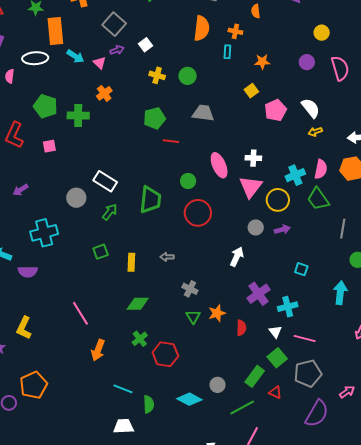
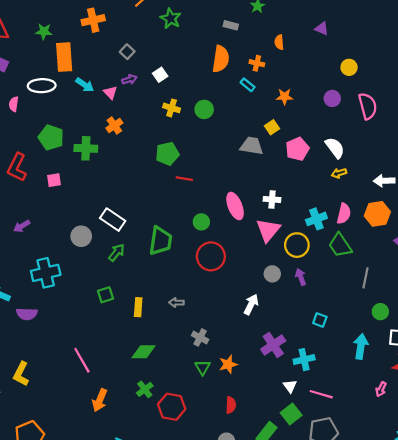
gray square: (114, 24) -> (127, 52), size x0.6
cyan rectangle: (227, 52) -> (248, 85), turned -56
gray trapezoid: (203, 113) -> (252, 146), moved
purple arrow: (282, 230) -> (301, 277), turned -98
red semicircle: (241, 328) -> (231, 405), moved

